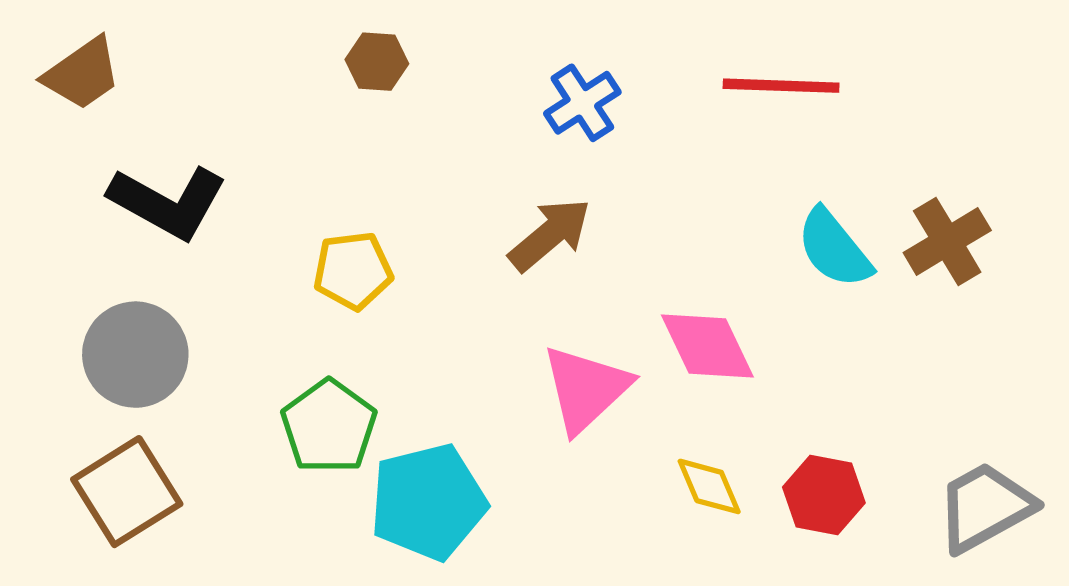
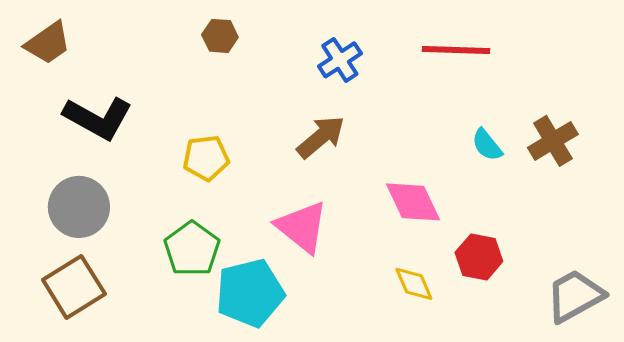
cyan semicircle: (834, 248) -> (487, 145), size x0.7
pink triangle: (586, 389) -> (302, 227), moved, turned -38
red hexagon: (824, 495) -> (479, 257), moved

